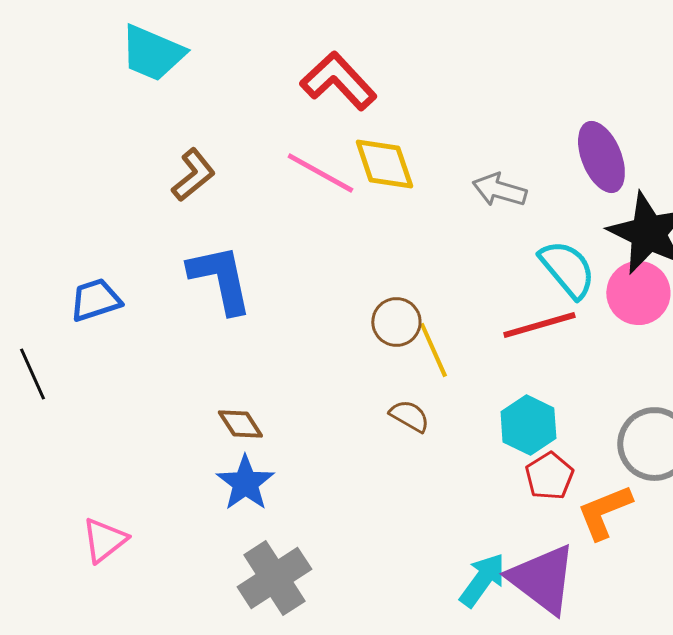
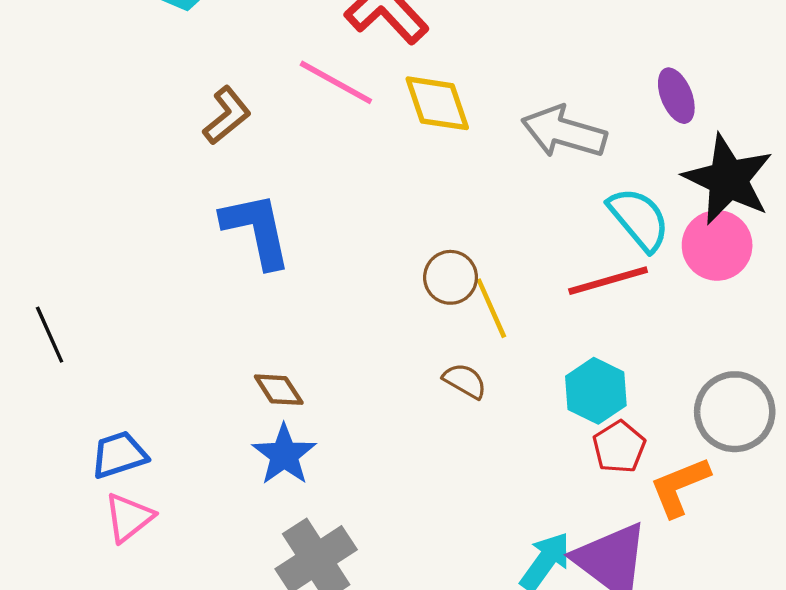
purple ellipse: (601, 157) -> (676, 96), size x0.7
pink line: (320, 173) -> (336, 82), moved
gray arrow: (499, 190) -> (564, 132), size x1.4
blue trapezoid: (95, 300) -> (119, 455), moved

